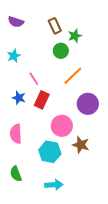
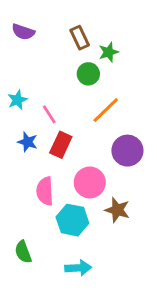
cyan star: (14, 56) -> (17, 100), moved
pink semicircle: (16, 134) -> (45, 191), moved

